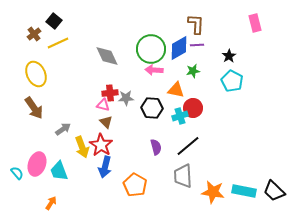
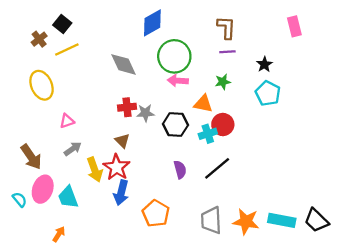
blue diamond: (179, 48) -> (152, 23), moved
pink triangle: (103, 105) -> (67, 121), moved, turned -32
brown arrow: (34, 108) -> (31, 157), moved
gray trapezoid: (183, 176) -> (211, 220), moved

